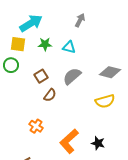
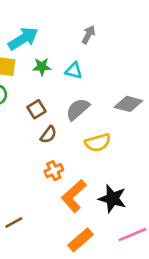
yellow semicircle: (105, 101) -> (98, 143), moved
orange cross: (36, 126) -> (54, 171), moved, turned 32
black star: (98, 143) -> (112, 199), size x1.5

